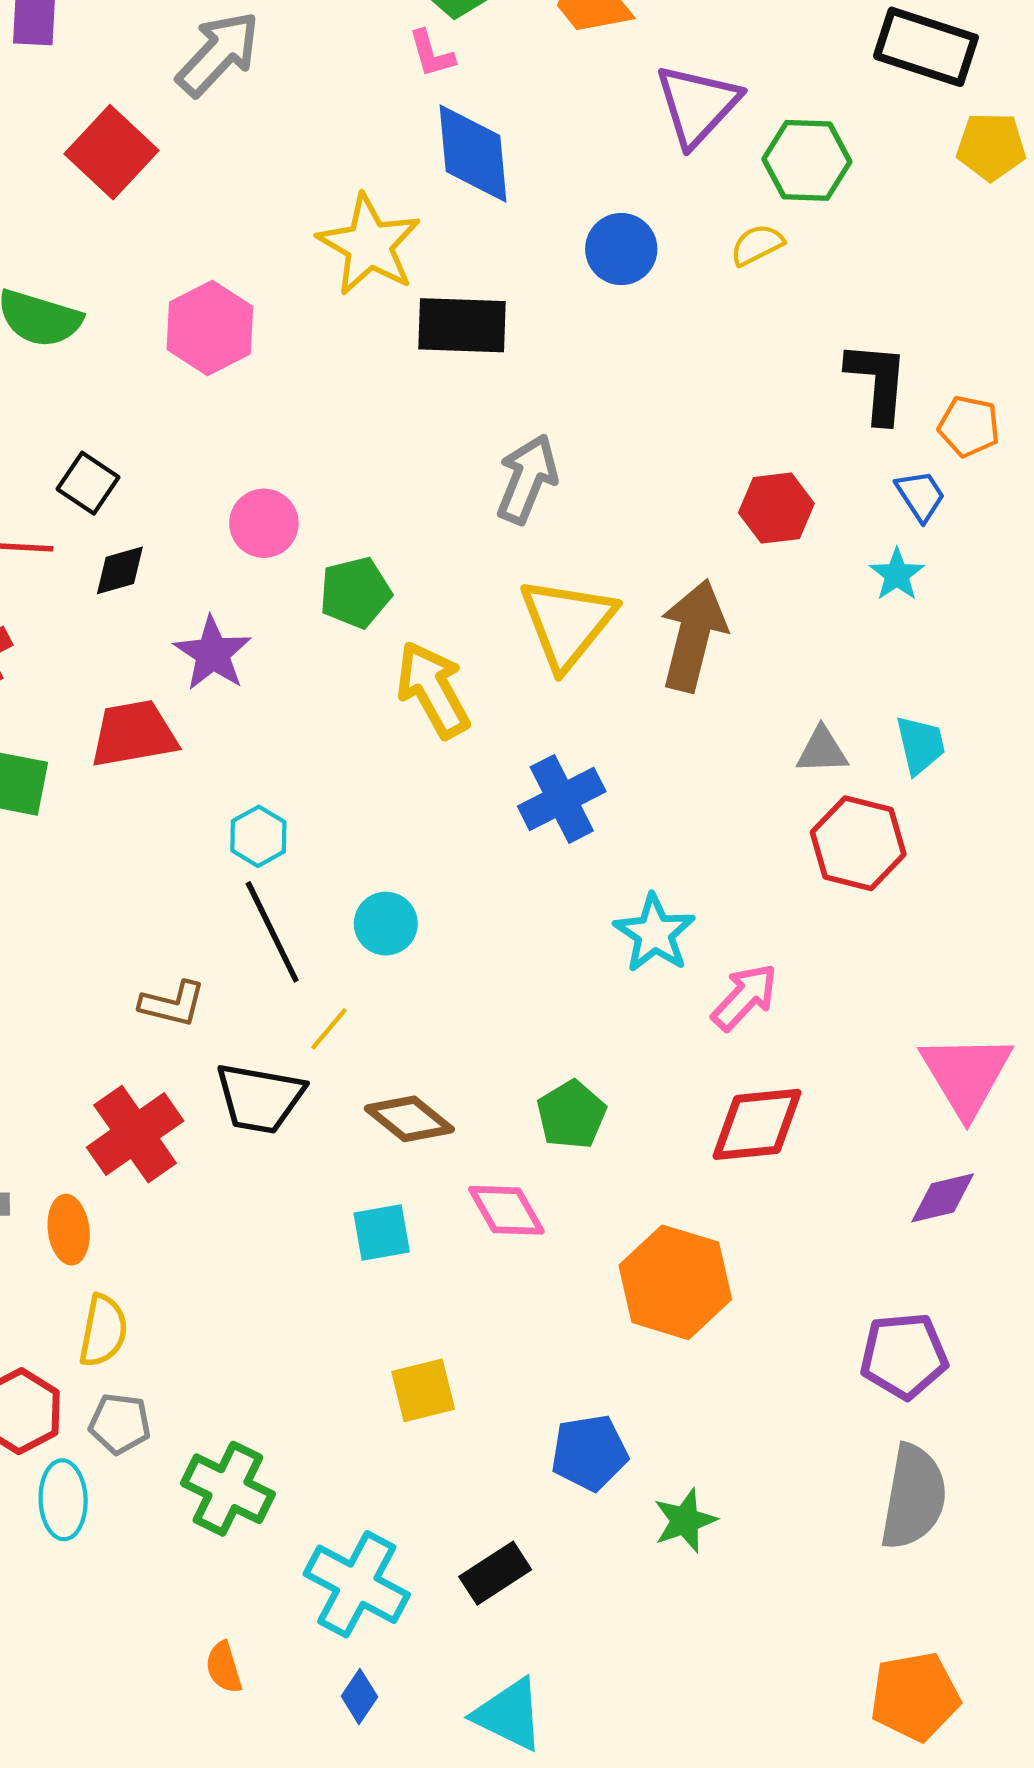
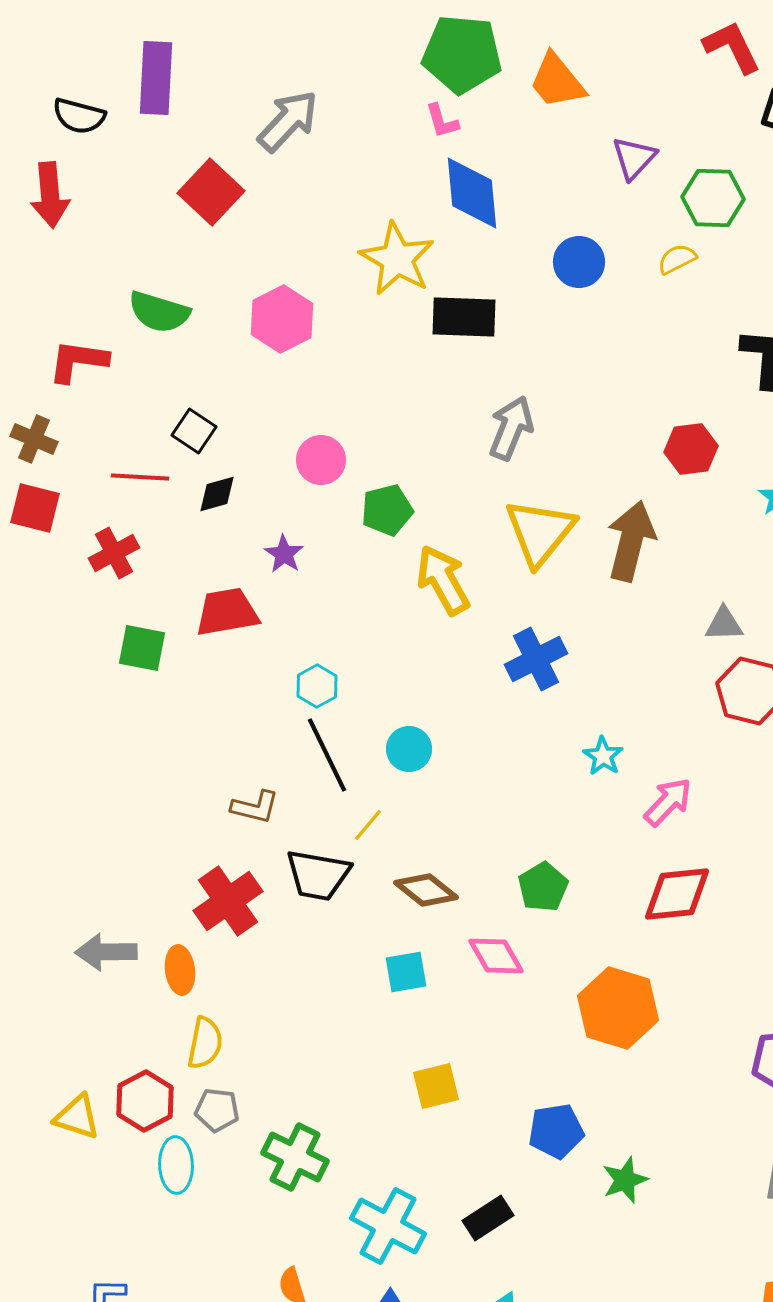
purple triangle: (697, 105) -> (634, 158), size x0.7
purple star: (213, 653) -> (284, 554), size x0.7
cyan star: (654, 933) -> (603, 756), size x0.7

